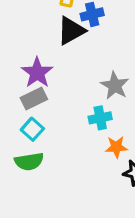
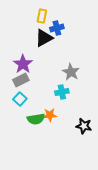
orange star: (116, 147) -> (50, 115), moved
green semicircle: (29, 162) -> (36, 119), moved

